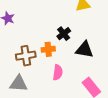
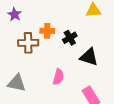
orange cross: (48, 49) -> (47, 31), moved
brown cross: (26, 56) -> (28, 43), moved

